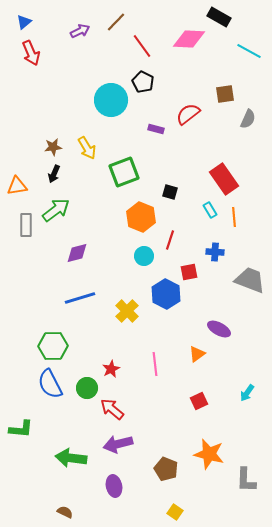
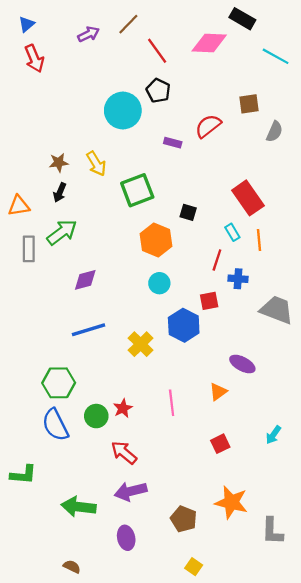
red line: (170, 240) -> (217, 260), moved
green circle: (87, 388) -> (96, 416), moved

